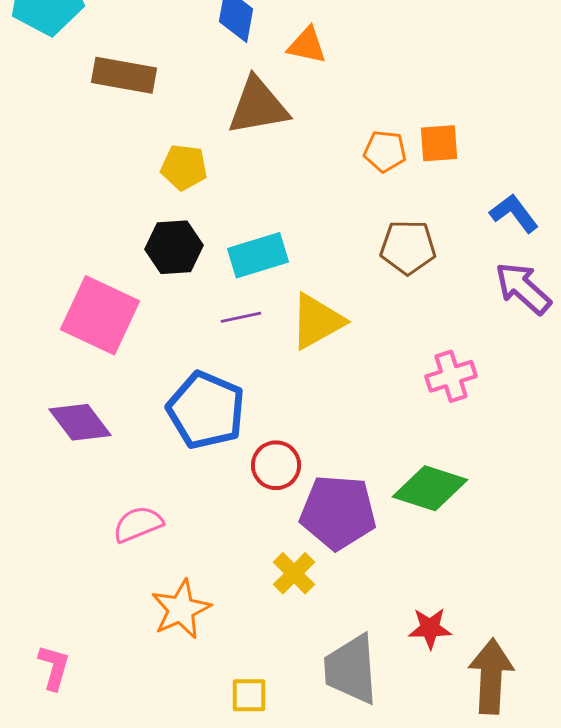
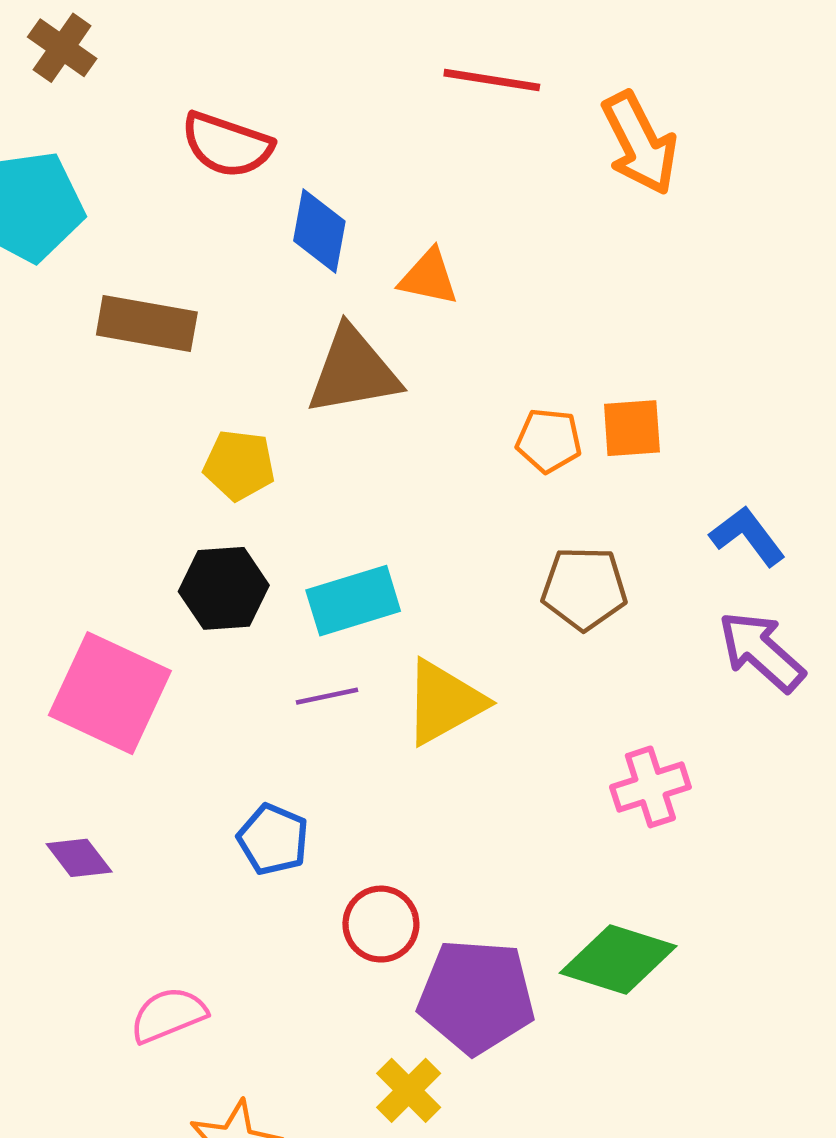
blue pentagon: (206, 410) -> (273, 839), size x0.6
purple diamond: (80, 422) -> (79, 858), size x0.7

